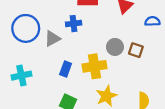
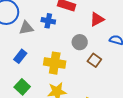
gray circle: (115, 47) -> (80, 42), moved
blue rectangle: (66, 69) -> (20, 56), moved

